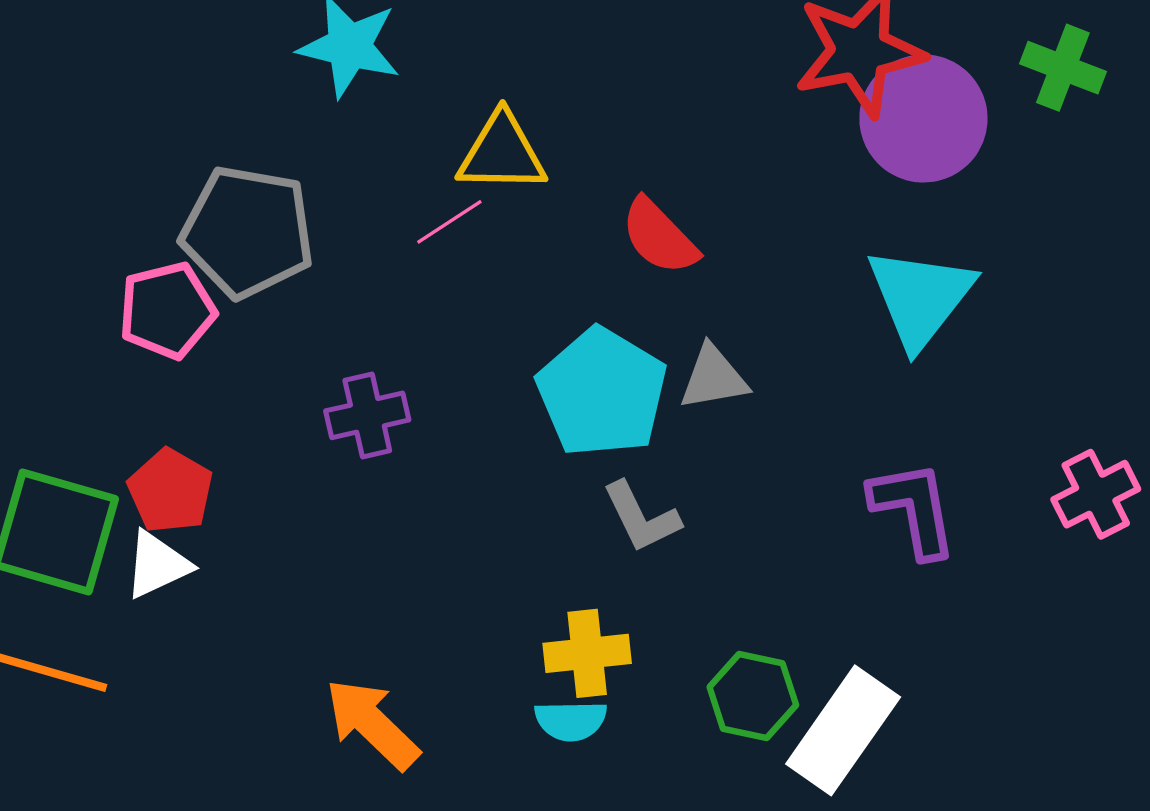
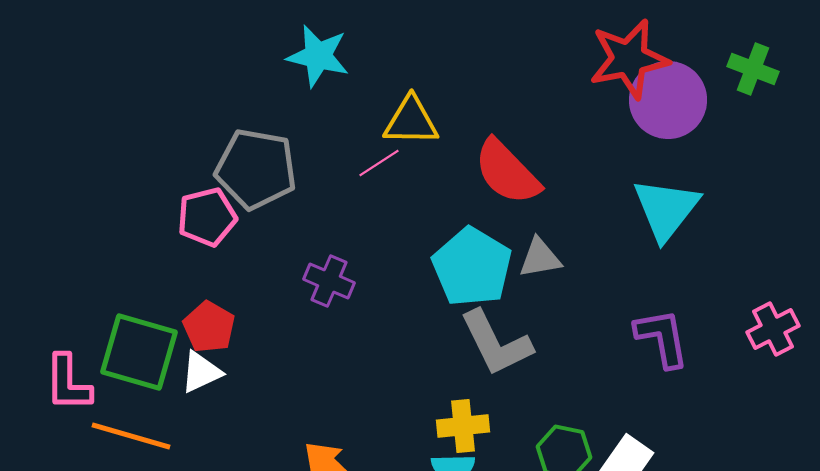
red semicircle: (659, 237) -> (507, 172), size x1.4
purple cross: (367, 415) -> (329, 281), turned 36
gray L-shape: (641, 517) -> (496, 343), size x1.5

